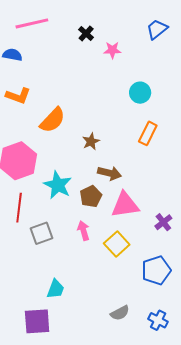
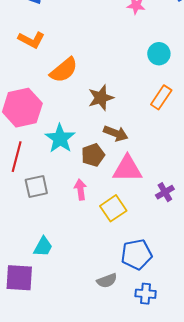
brown star: (91, 141) -> (101, 98), size x1.4
blue pentagon: (156, 270) -> (136, 254), moved
blue cross: (158, 320) -> (146, 294), turned -30

